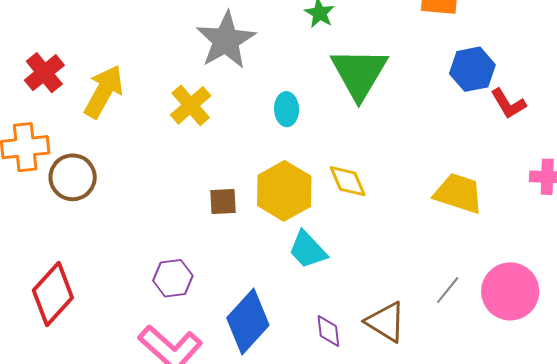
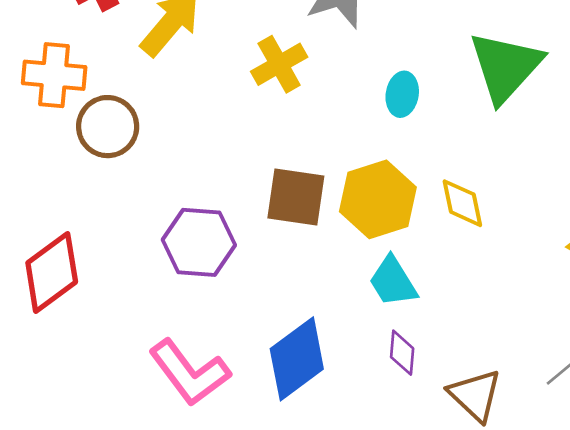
brown square: (223, 201) -> (296, 197), size x1.6
purple hexagon: (173, 278) -> (199, 242), moved, size x1.4
purple diamond: (328, 331) -> (402, 353), moved

